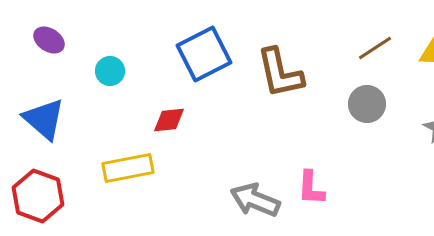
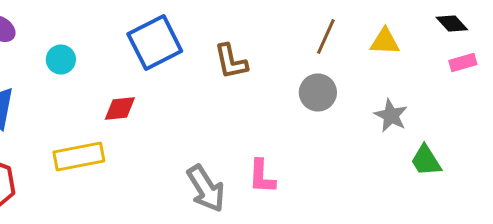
brown line: (375, 48) -> (326, 36), turned -33
brown L-shape: (280, 73) -> (231, 62), size x0.7
gray arrow: (255, 200) -> (206, 188), turned -144

